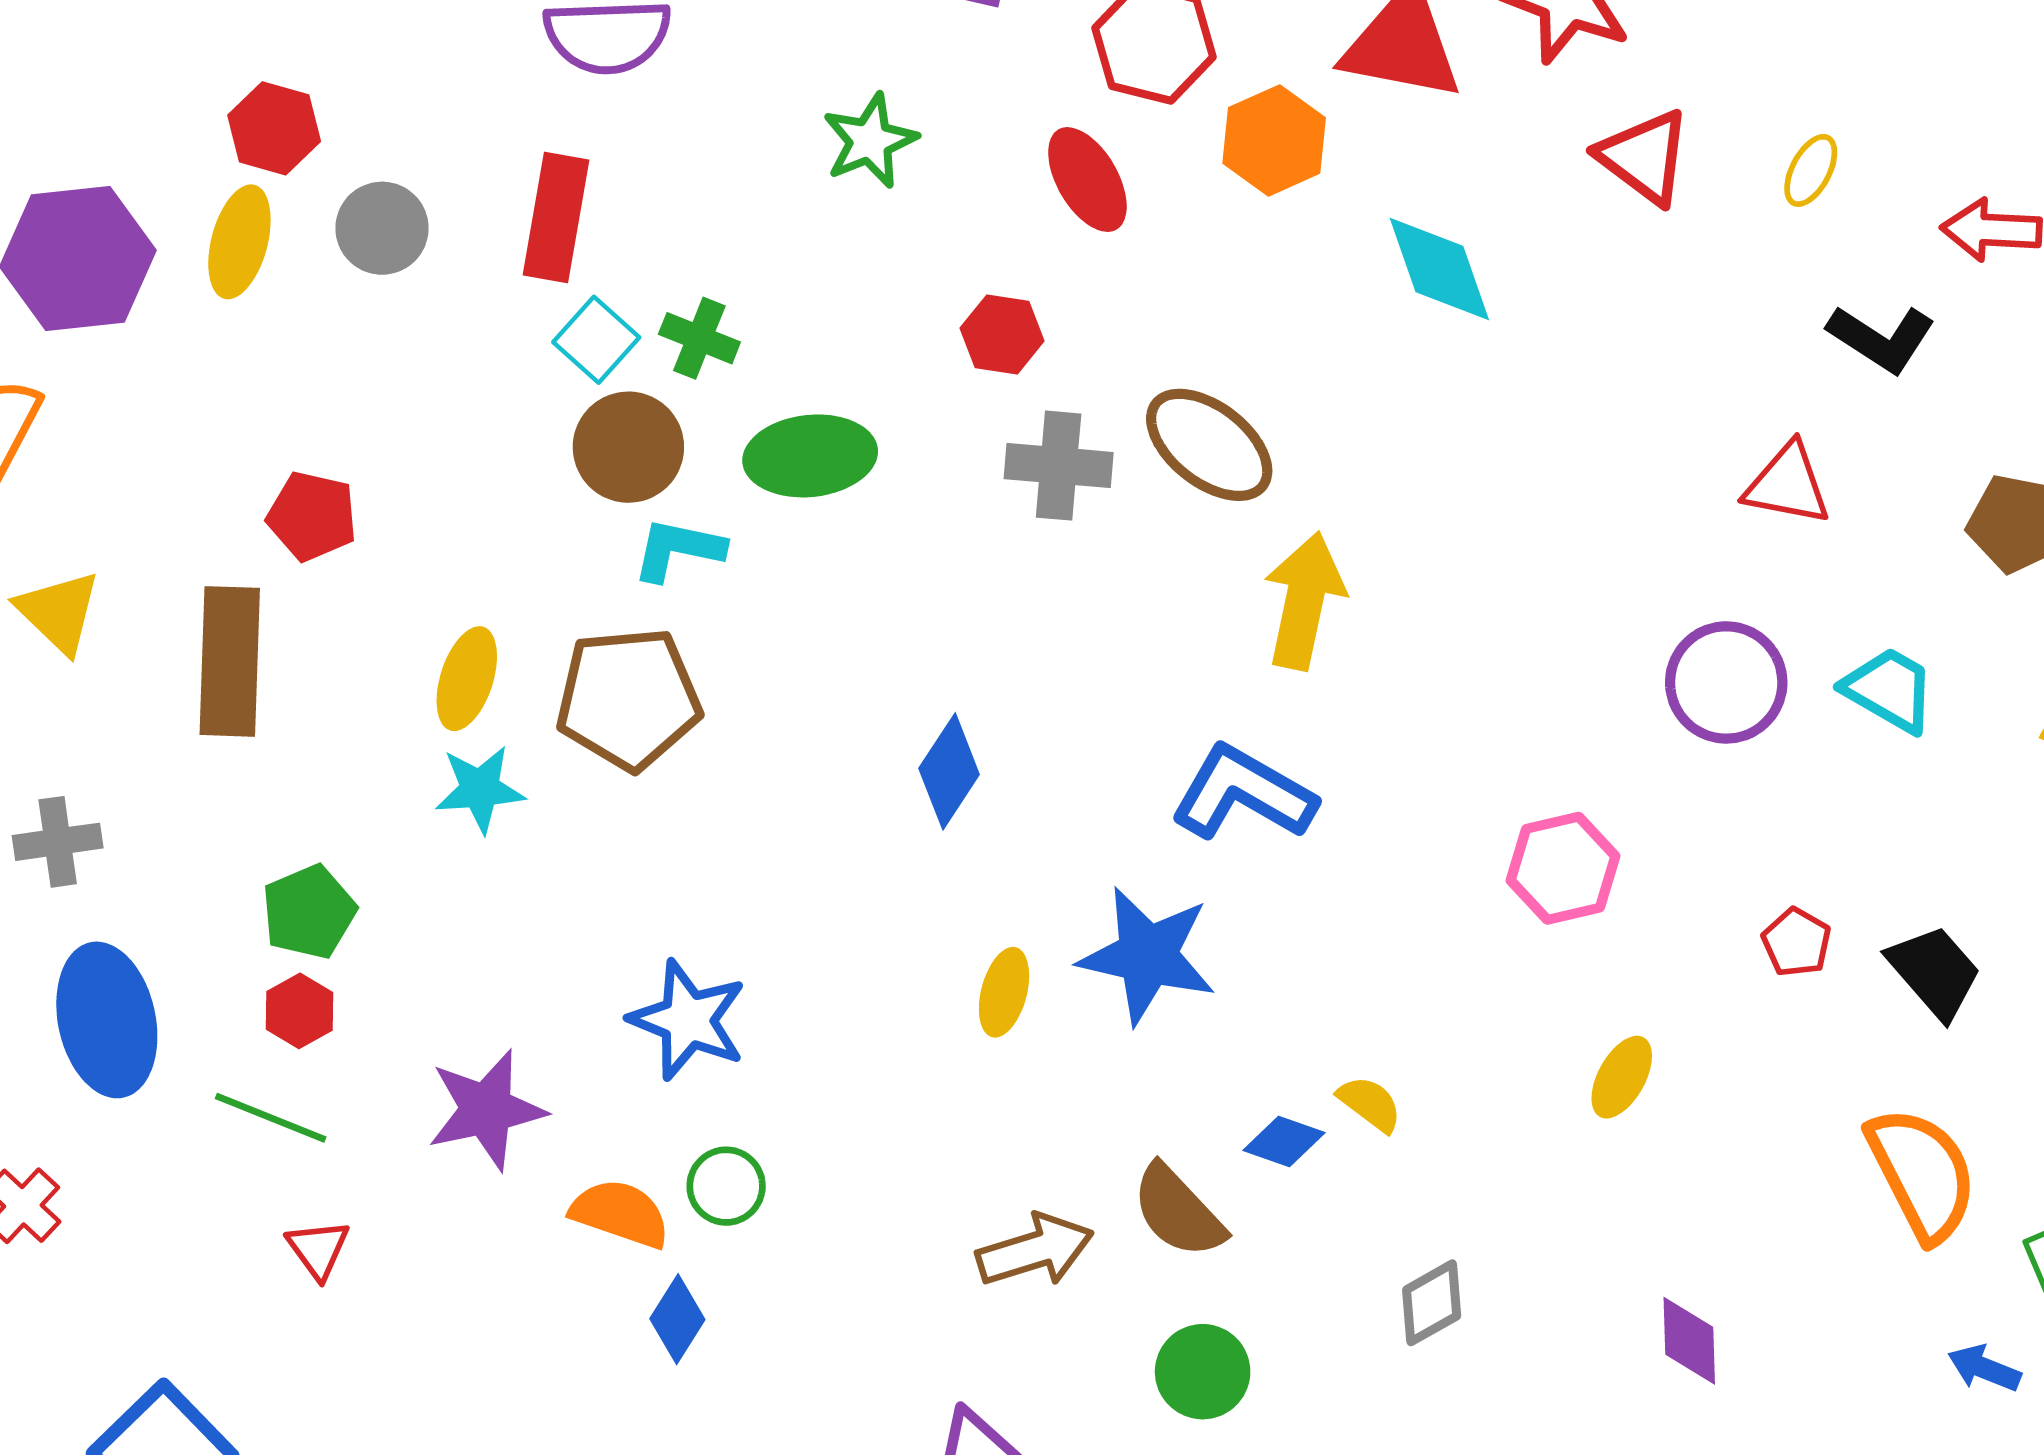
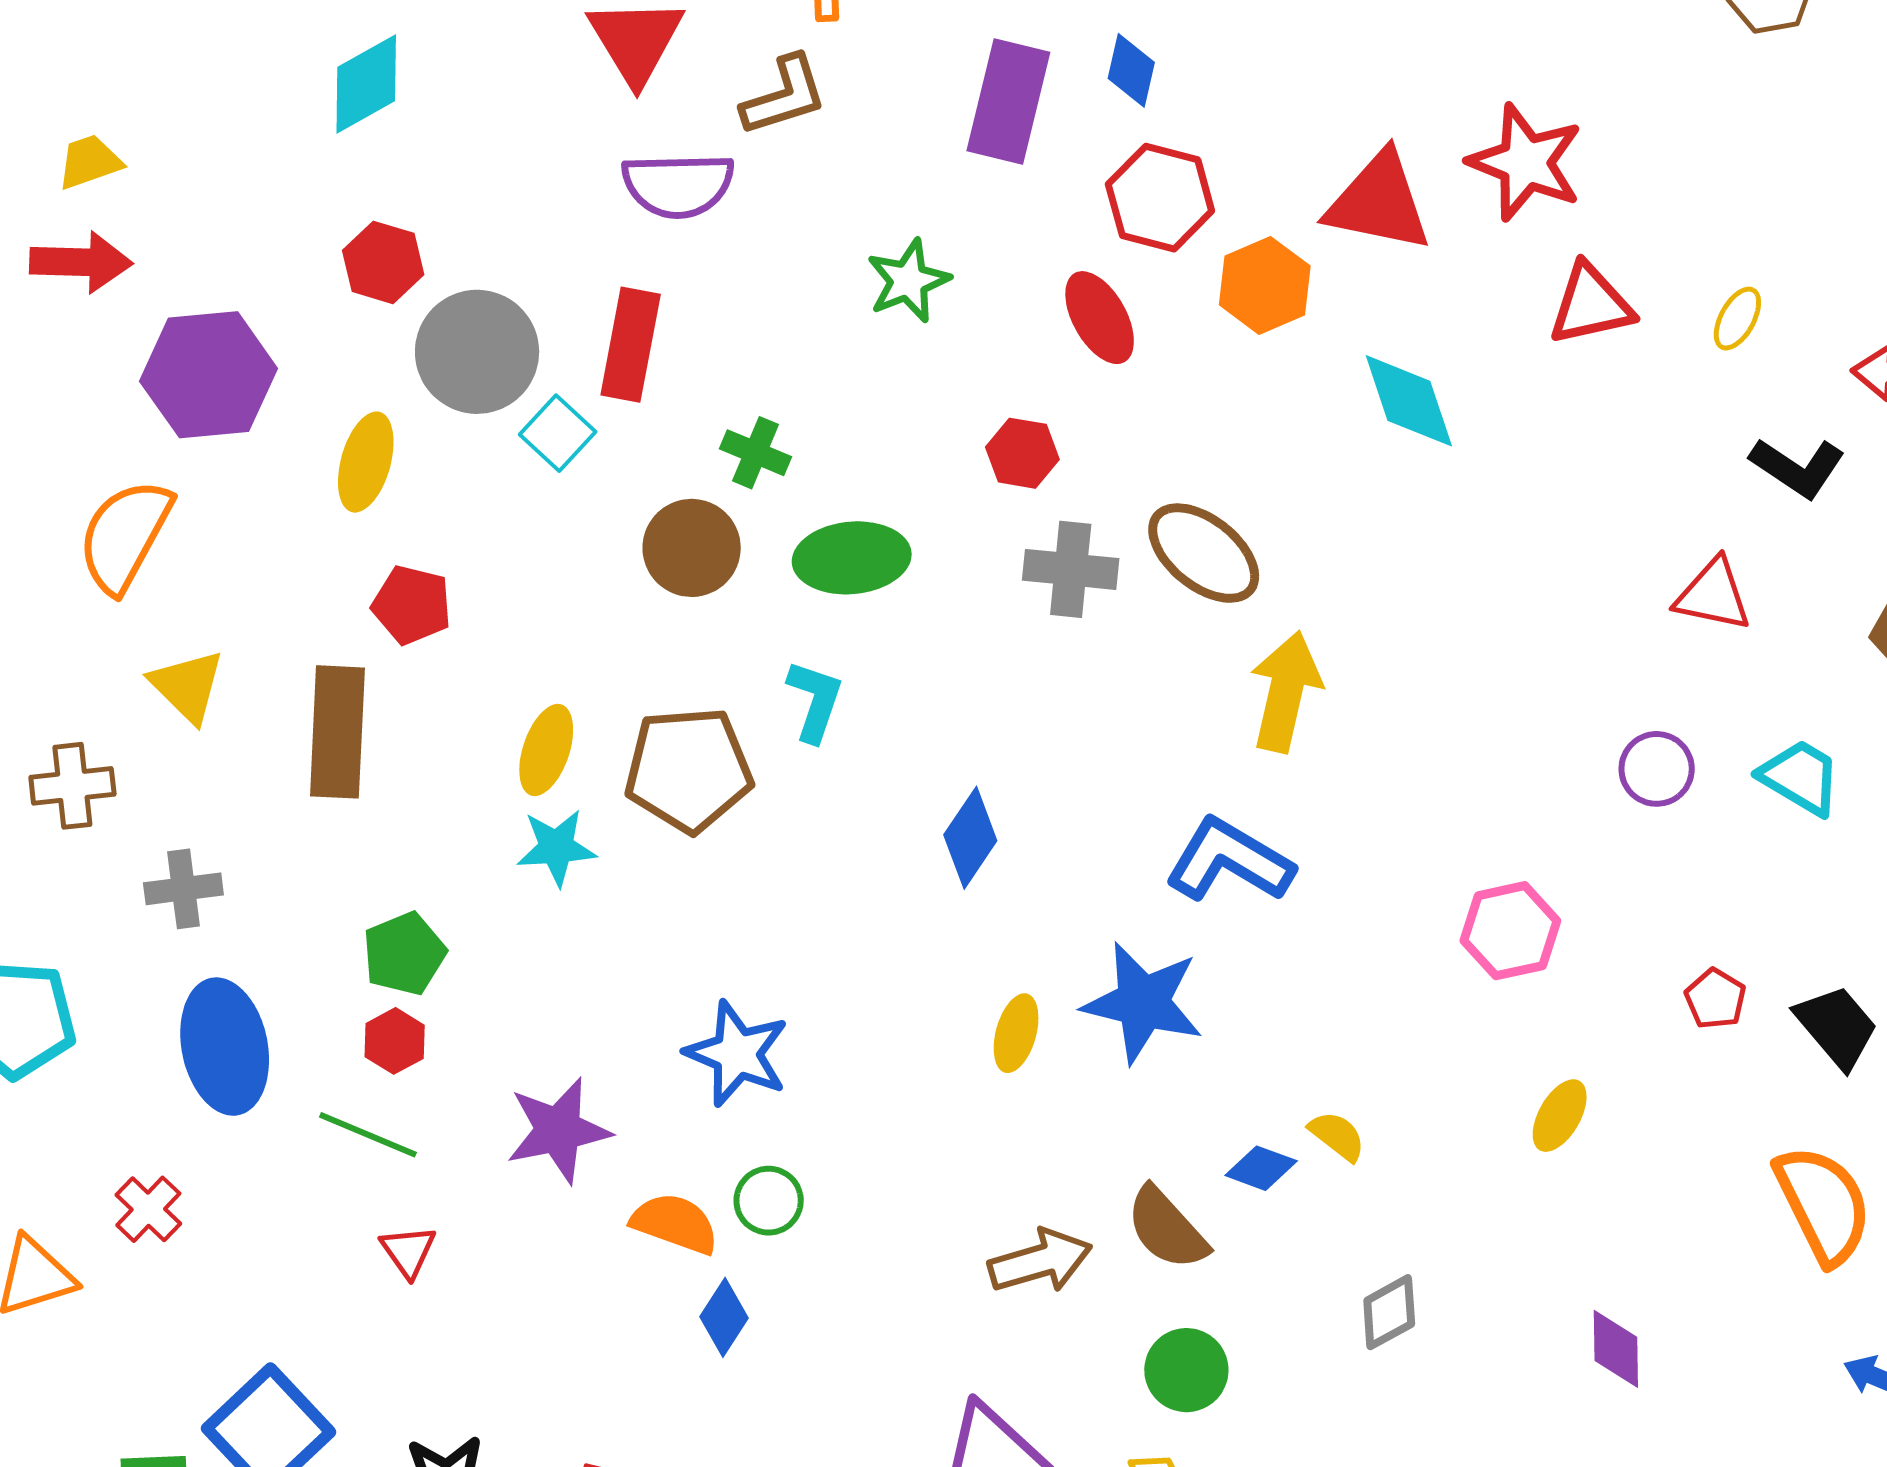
red triangle: (1644, 157) -> (1591, 305), turned -50
gray circle: (382, 228) -> (477, 352), size x1.5
yellow ellipse: (239, 242) -> (366, 462), moved
cyan square: (596, 340) -> (558, 433), moved
cyan L-shape: (678, 549) -> (815, 701), moved, turned 96
purple circle: (1726, 682) -> (1657, 769), size x0.7

